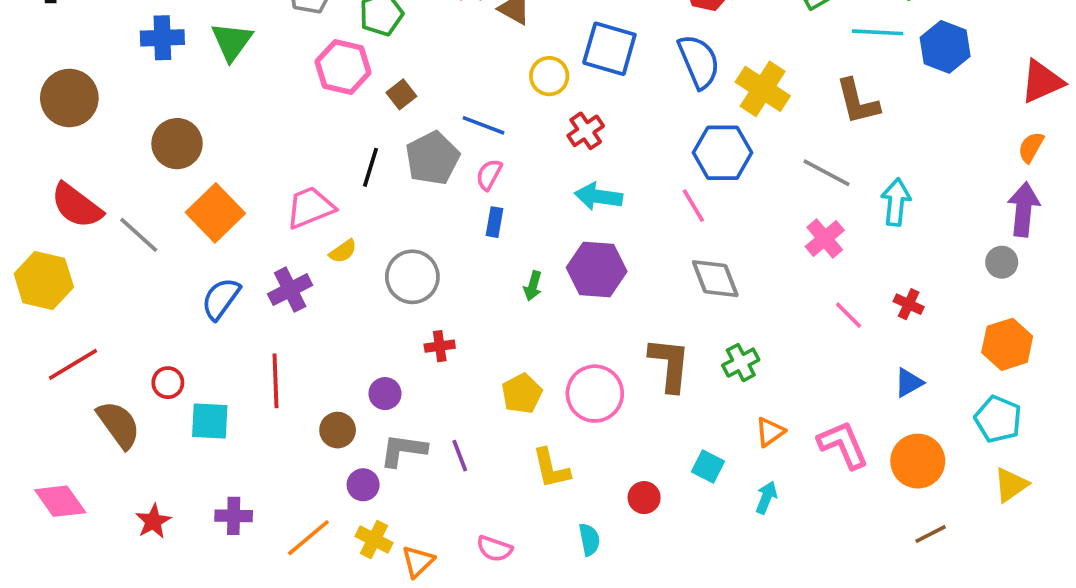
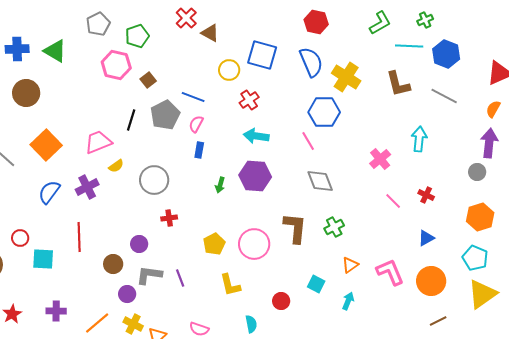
green triangle: (232, 41) -> (55, 51), turned -35
brown circle: (177, 144) -> (26, 93), moved
gray line: (827, 173) -> (444, 96), moved
yellow triangle: (1011, 485) -> (482, 294), size x1.5

